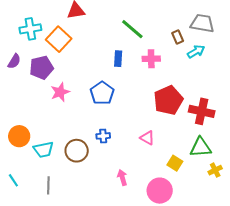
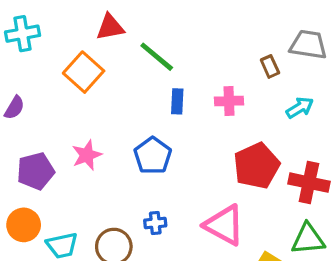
cyan cross: (30, 29) -> (23, 34), moved
green line: (132, 29) -> (157, 57), moved
cyan arrow: (196, 52) -> (300, 108), moved
purple pentagon: (41, 68) -> (36, 171), moved
pink triangle: (147, 138) -> (224, 225), size x1.8

